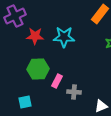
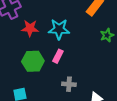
pink rectangle: (57, 81) -> (58, 56), moved

